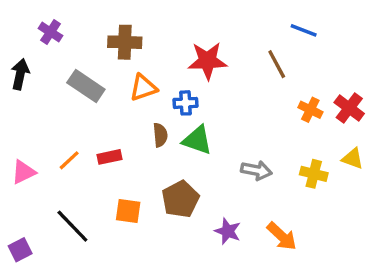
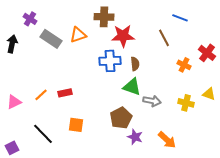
brown cross: (125, 42) -> (104, 17), moved
gray rectangle: (86, 86) -> (51, 39), moved
orange triangle: (143, 88) -> (78, 35), moved
blue cross: (186, 103) -> (110, 61), size x1.5
red cross: (349, 108) -> (207, 53), moved
brown semicircle: (160, 135) -> (135, 64), moved
green triangle: (197, 140) -> (132, 87), moved
brown pentagon: (180, 199) -> (121, 118), moved

